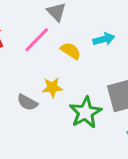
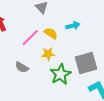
pink line: (37, 40) -> (30, 38), moved
yellow star: (52, 87) -> (48, 54), moved

